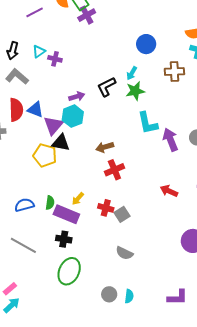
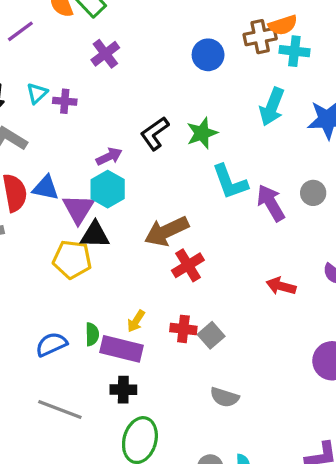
purple cross: (87, 15) -> (105, 54), moved
brown cross: (174, 71) -> (260, 37), moved
cyan arrow: (132, 73) -> (272, 107), moved, size x1.6
brown arrow: (105, 147) -> (167, 231), size x1.5

